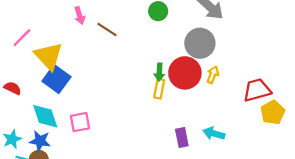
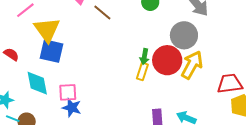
yellow arrow: (213, 75) -> (192, 65), size x1.8
blue square: (56, 79) -> (52, 51), turned -30
blue star: (40, 141) -> (72, 108), moved

